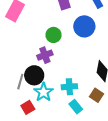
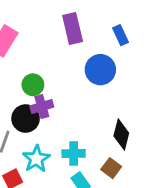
green circle: (54, 35) -> (33, 85), moved
black circle: (34, 75) -> (26, 118), moved

